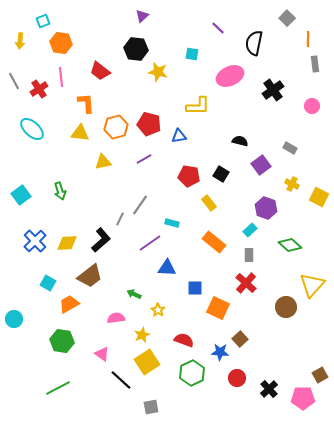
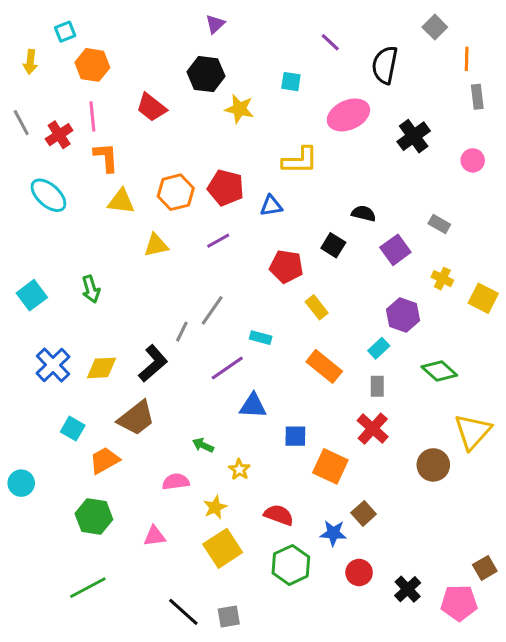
orange L-shape: (86, 103) -> (106, 157), moved
black square: (221, 174) -> (333, 245), moved
pink triangle: (102, 354) -> (155, 536), turned -42
black line: (121, 380) -> (183, 612), moved

